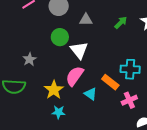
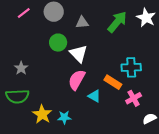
green arrow: (121, 23) -> (117, 22), size x1.6
gray star: (30, 59) -> (21, 68), moved
yellow star: (54, 90) -> (42, 114), moved

